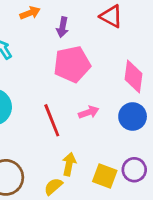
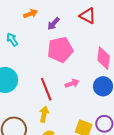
purple arrow: (62, 27) -> (53, 24), turned 32
yellow arrow: (69, 164) -> (44, 114), moved

